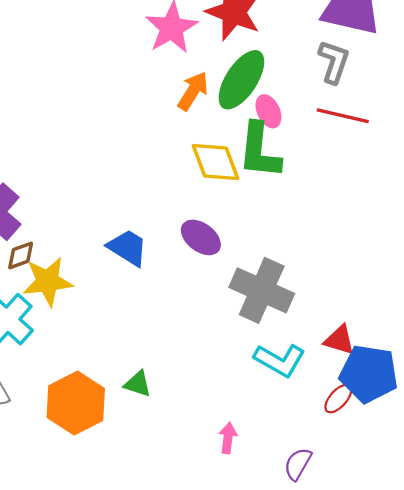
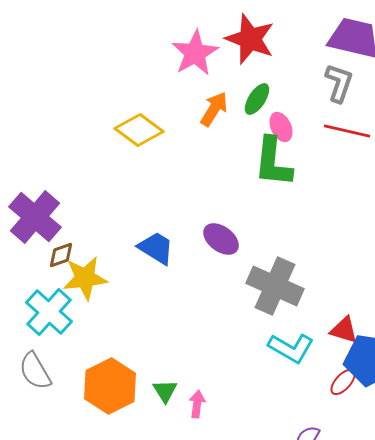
green ellipse: (241, 80) -> (257, 99), size x0.6
yellow diamond: (216, 162) -> (139, 130), moved, turned -33
green triangle: (138, 384) -> (165, 391), moved, turned 40
pink arrow: (228, 438) -> (197, 404), moved

